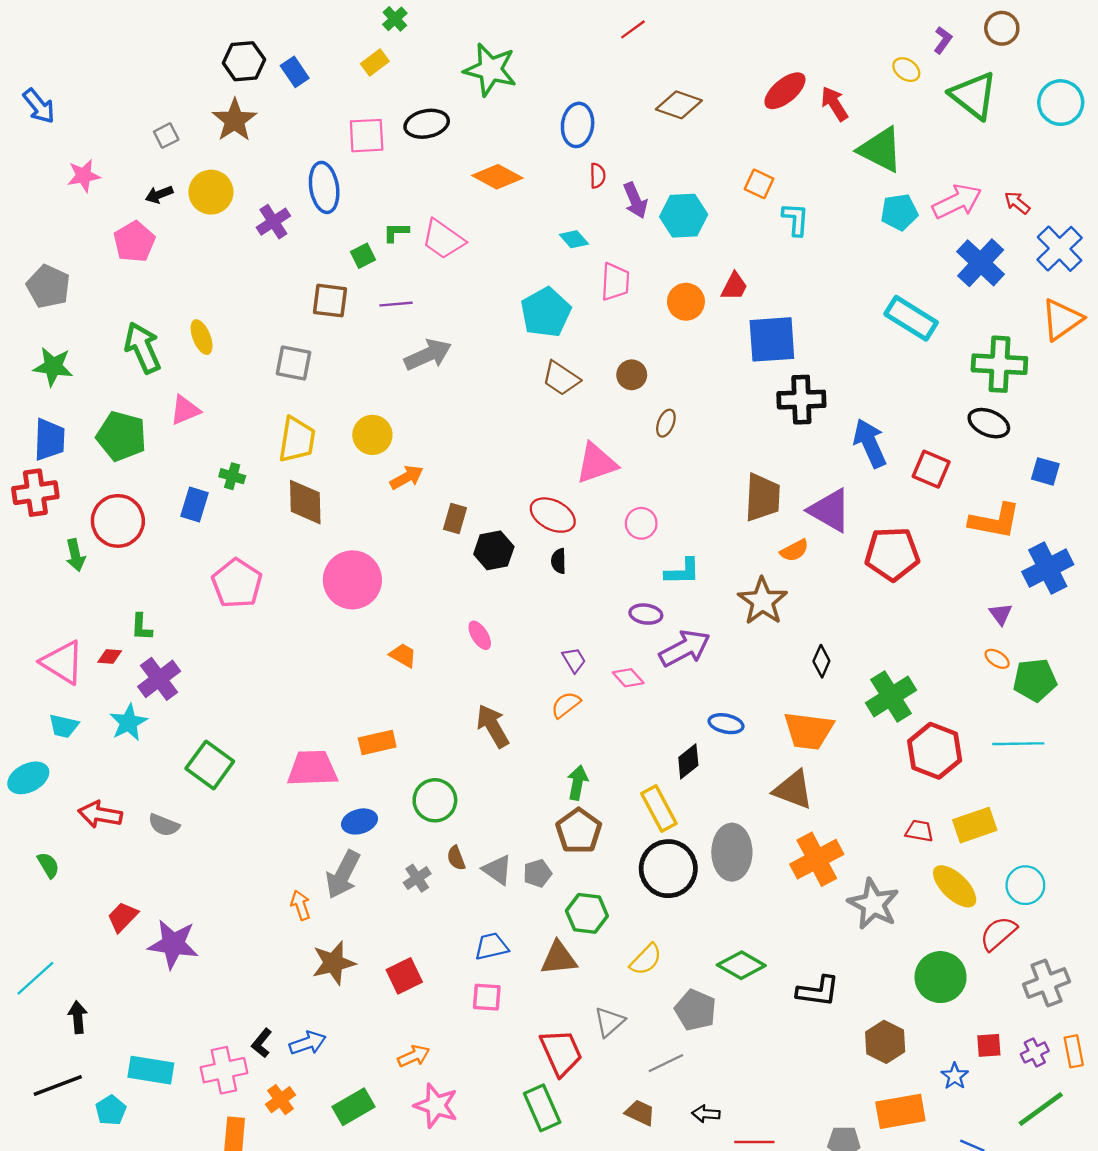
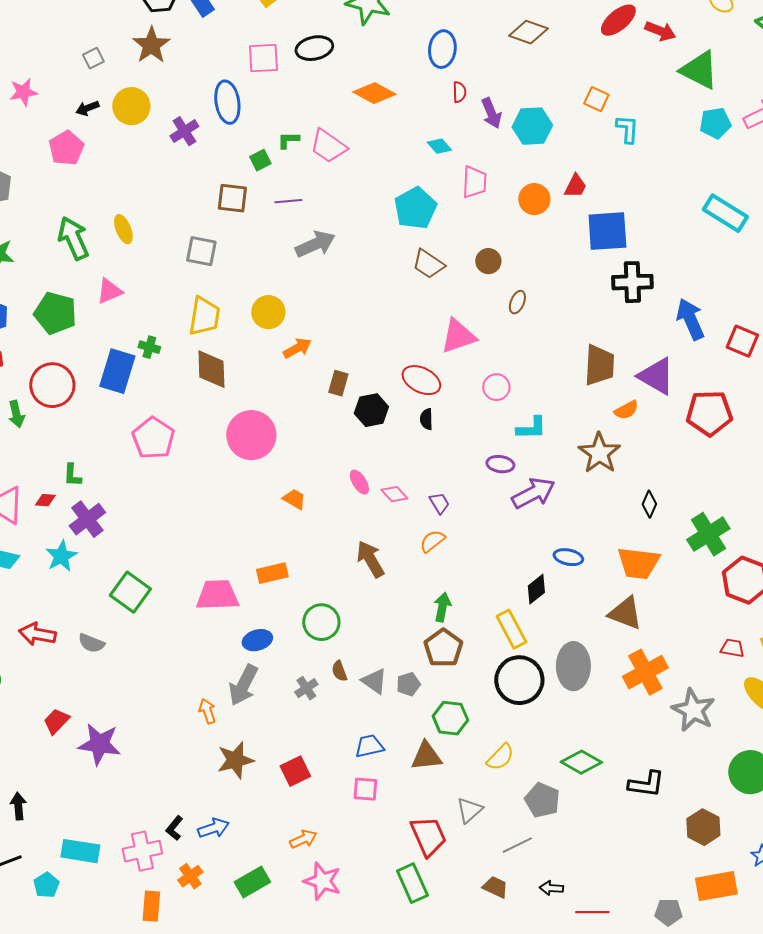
red arrow: (834, 104) -> (660, 31), turned 144
blue rectangle: (194, 504) -> (117, 371), size x1.5
pink diamond: (628, 678) -> (394, 494), moved

